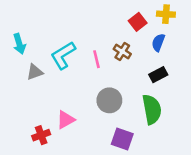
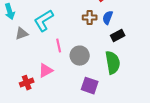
blue semicircle: (158, 42) -> (108, 18), moved
brown cross: (122, 51) -> (90, 18), turned -32
pink line: (97, 59) -> (59, 46), moved

